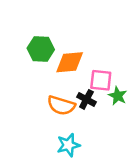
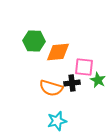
black cross: (86, 99) -> (72, 83), turned -35

